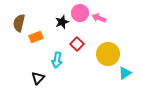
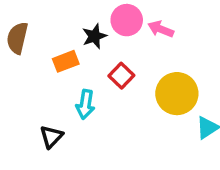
orange rectangle: (36, 37) -> (66, 61), moved

